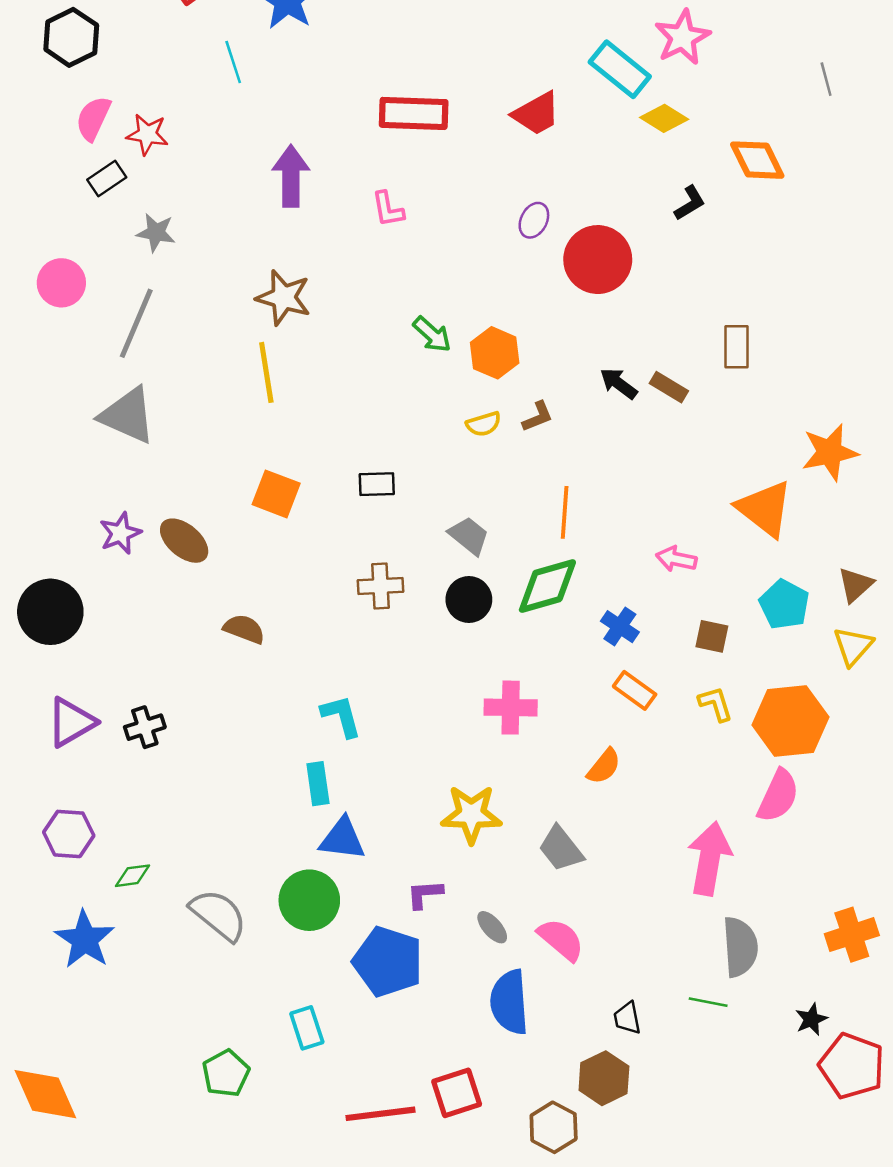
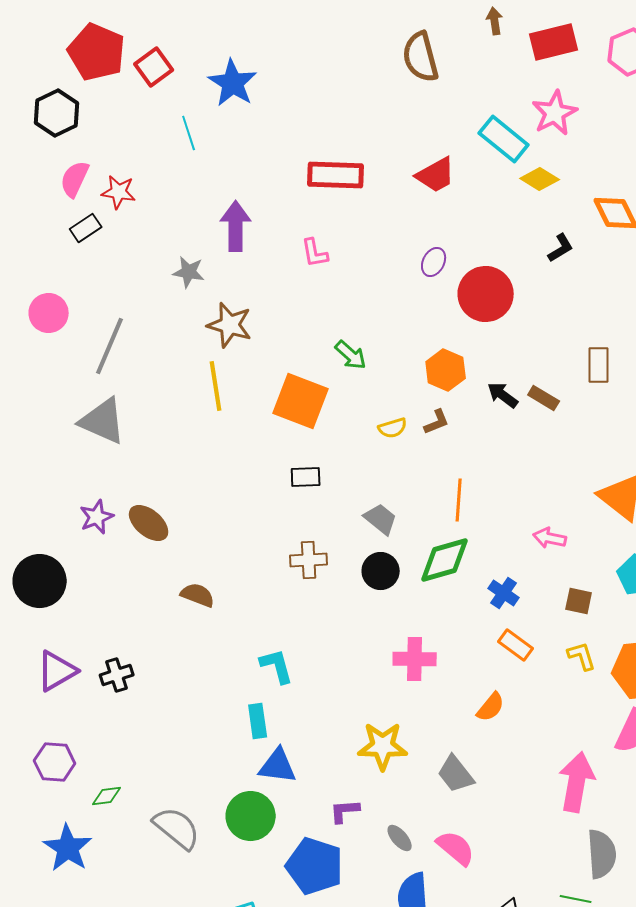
gray star: (156, 233) -> (189, 272), moved
orange hexagon: (495, 353) -> (446, 370), moved
orange square: (276, 494) -> (301, 401), moved, size x1.4

